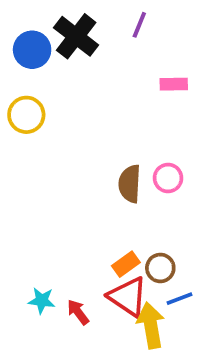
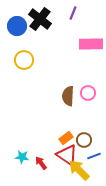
pink rectangle: (174, 84) -> (91, 44), size x1.6
yellow circle: (26, 115) -> (24, 60), moved
yellow arrow: (151, 325) -> (79, 170), turned -35

